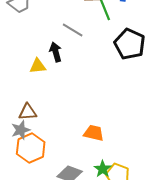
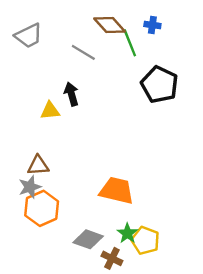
gray line: (73, 30) -> (83, 52), moved
orange trapezoid: (94, 133) -> (117, 191), size x1.4

